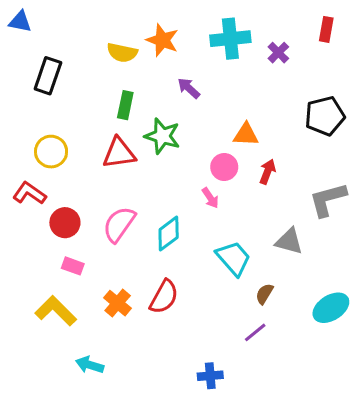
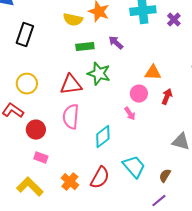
green rectangle: (125, 105) -> (85, 47), moved, turned 72
pink semicircle: (119, 224) -> (71, 117), moved, turned -30
cyan trapezoid: (233, 258) -> (134, 167), moved

